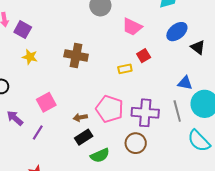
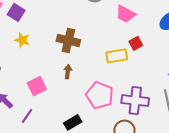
yellow rectangle: (125, 69) -> (117, 56), size x1.5
brown arrow: (80, 117) -> (68, 72), moved, turned 104

